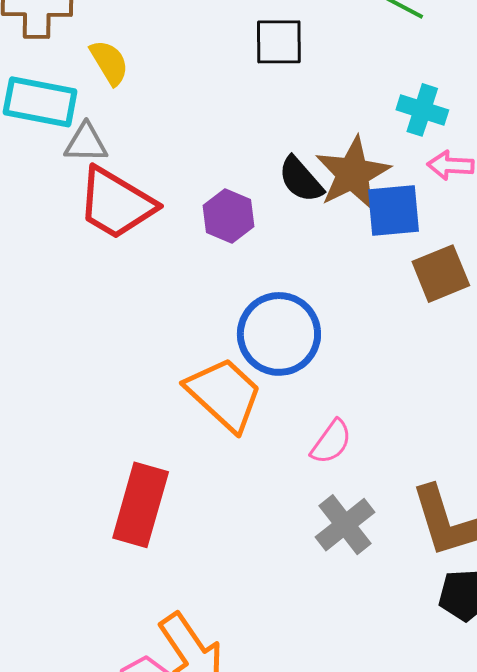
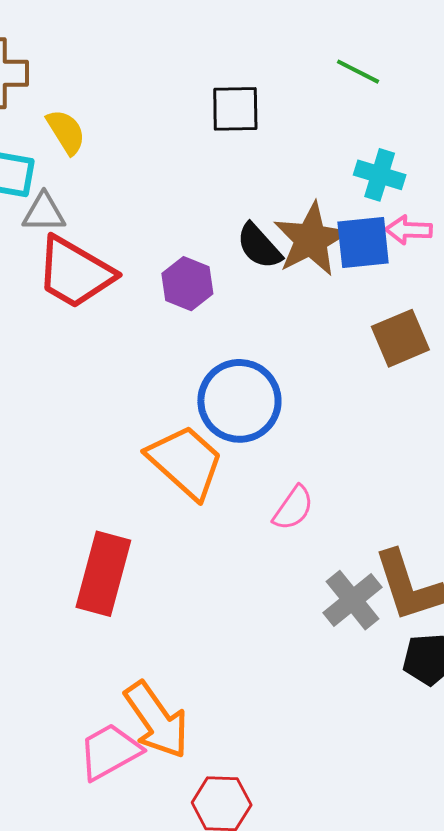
blue square: (393, 211) -> (363, 242), moved
gray cross: (345, 525) -> (353, 600), moved

